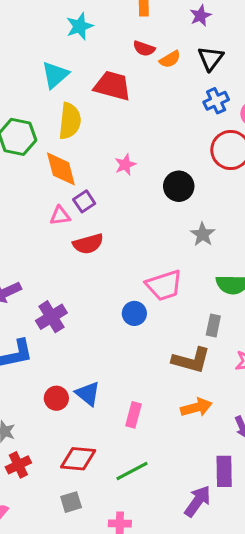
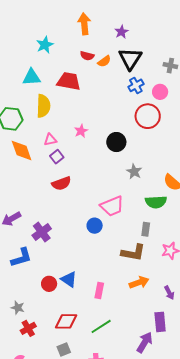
black triangle: (211, 58) -> (130, 59), size x1.4
cyan triangle: (55, 75) -> (32, 77), turned 42
orange diamond: (61, 169) -> (22, 150), moved
pink triangle: (60, 216) -> (50, 140), moved

